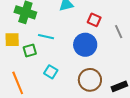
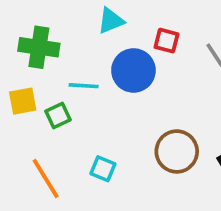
blue circle: (85, 45) -> (133, 70), moved
cyan square: (51, 72) -> (103, 169), moved

